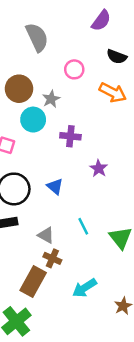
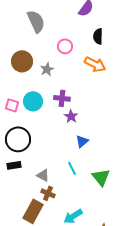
black semicircle: (117, 57) -> (98, 36), turned 70
cyan circle: (33, 120) -> (33, 101), moved
purple star: (99, 168) -> (71, 116), moved
blue triangle: (55, 186) -> (82, 141), moved, turned 40

